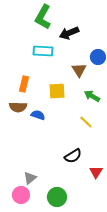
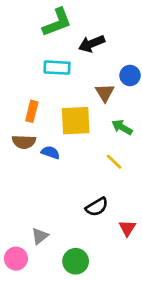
green L-shape: (43, 17) -> (57, 22), turned -140
yellow square: (57, 91) -> (76, 121), size x1.4
pink circle: (21, 195) -> (16, 259), moved

